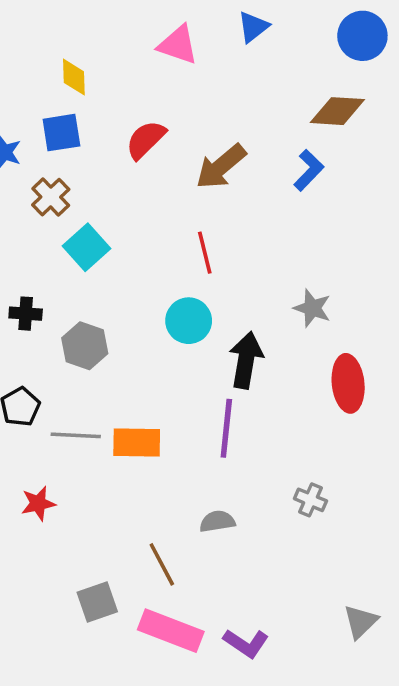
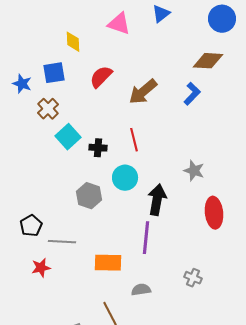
yellow diamond: (74, 77) -> (73, 42), moved
black cross: (26, 314) -> (98, 148), moved
gray hexagon: (85, 346) -> (89, 196), moved
orange rectangle: (137, 443) -> (108, 263), moved
red star: (38, 503) -> (41, 268), moved

